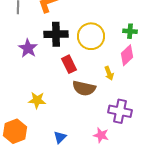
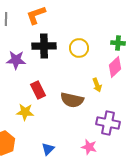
yellow circle: (91, 36) -> (79, 48), size x0.7
purple star: (28, 48) -> (16, 60), turned -30
red rectangle: (69, 64) -> (38, 90), moved

